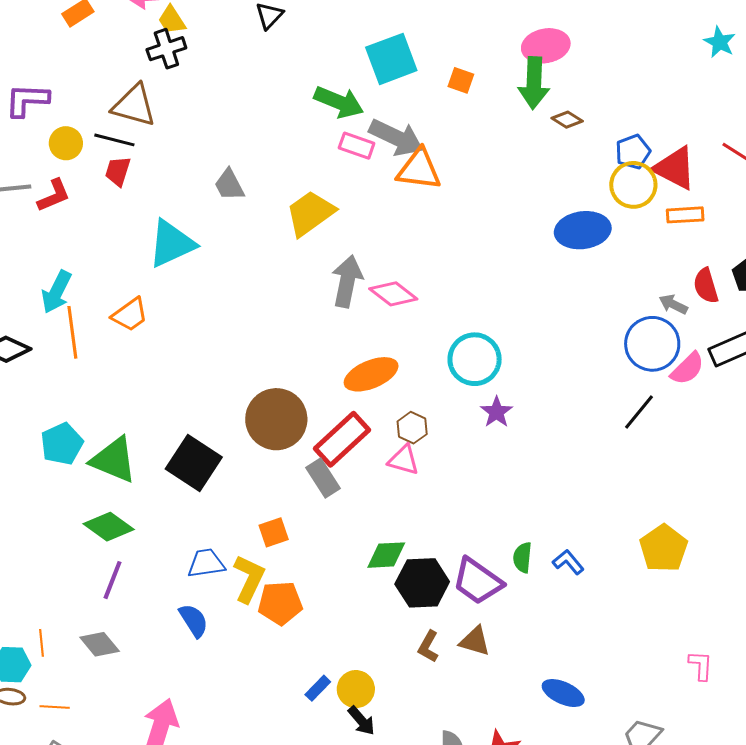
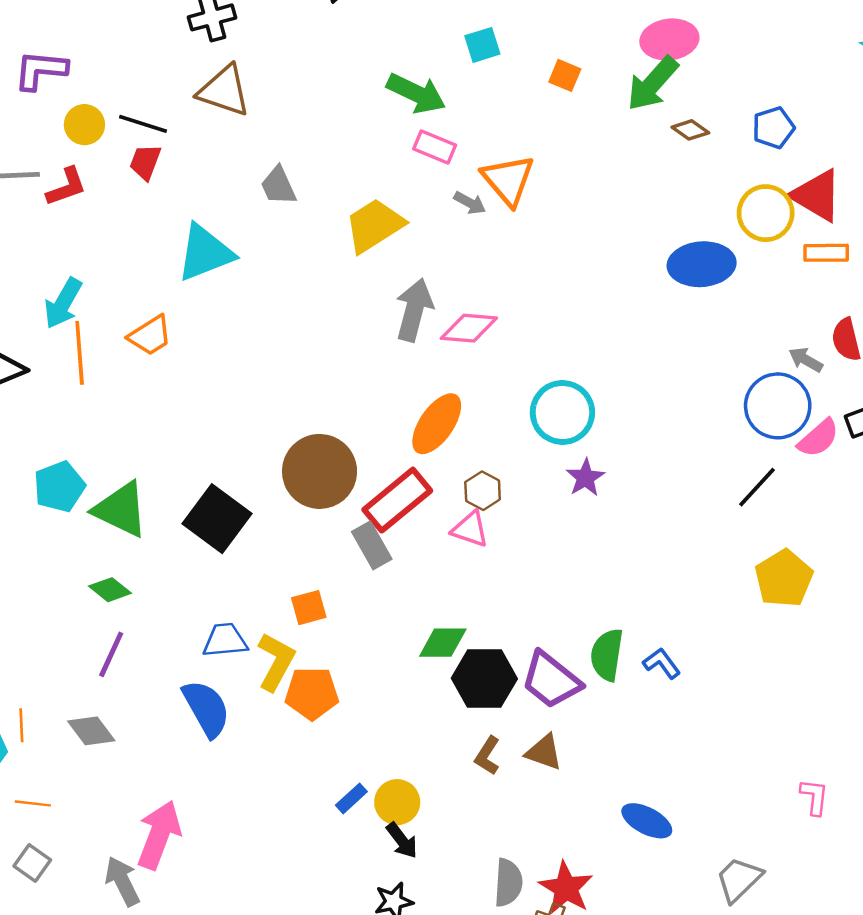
cyan square: (391, 59) -> (482, 45), size x0.6
green arrow: (534, 83) -> (653, 84), turned 36
brown triangle: (134, 105) -> (224, 91), moved
gray arrow: (396, 138) -> (470, 203), moved, size x0.5
blue pentagon: (633, 152) -> (773, 128), moved
orange triangle: (419, 169) -> (508, 180), turned 39
pink diamond: (393, 294) -> (469, 328), turned -36
orange ellipse: (371, 374) -> (437, 424), turned -36
green diamond: (109, 527) -> (110, 590), size x0.7
yellow pentagon: (664, 548) -> (784, 578), moved
green semicircle: (522, 557) -> (607, 655), size x1.4
blue semicircle: (194, 620) -> (206, 708), size x1.4

